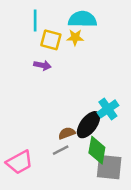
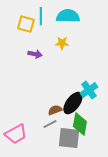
cyan line: (35, 20) -> (41, 16), moved
yellow star: (75, 37) -> (62, 43), moved
yellow square: (51, 40) -> (26, 24), moved
gray square: (109, 167) -> (69, 138), moved

